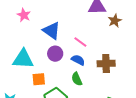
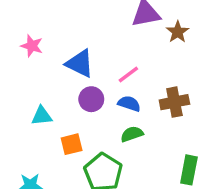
pink line: (80, 42) -> (128, 75), turned -64
cyan triangle: (23, 59) -> (42, 116), size x0.6
green semicircle: (77, 79) -> (132, 134), turned 104

